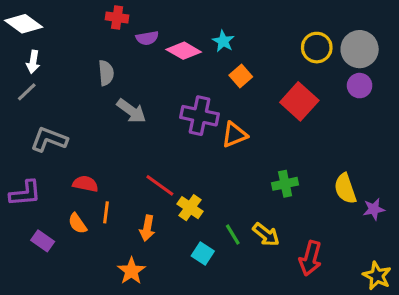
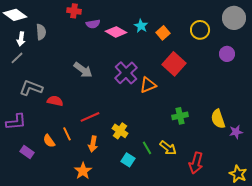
gray circle: (360, 49) -> (234, 18), moved
gray semicircle: (106, 73) -> (41, 32), moved
orange square: (241, 76) -> (163, 33), moved
red square: (299, 101) -> (174, 64), moved
purple cross: (200, 116) -> (126, 73), turned 35
red semicircle: (85, 184) -> (55, 101), moved
red line: (160, 185) -> (90, 117), moved, turned -60
orange line: (106, 212) -> (67, 134), turned -32

